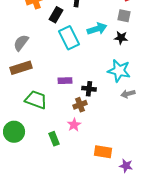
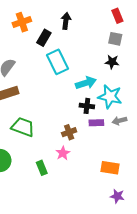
cyan arrow: (97, 29) -> (86, 83), moved
purple rectangle: (65, 81) -> (96, 123), moved
black cross: (89, 89) -> (87, 106), moved
orange rectangle: (103, 152) -> (110, 168), moved

